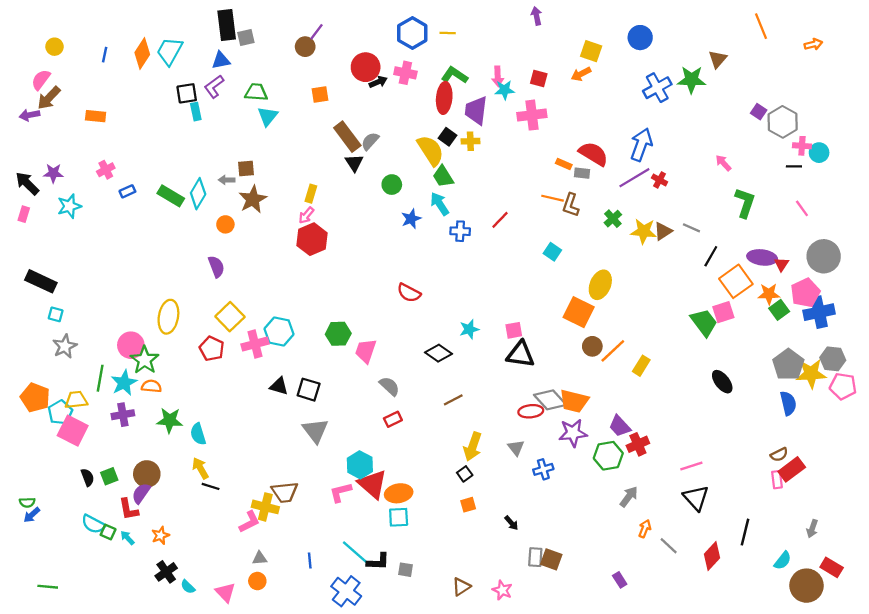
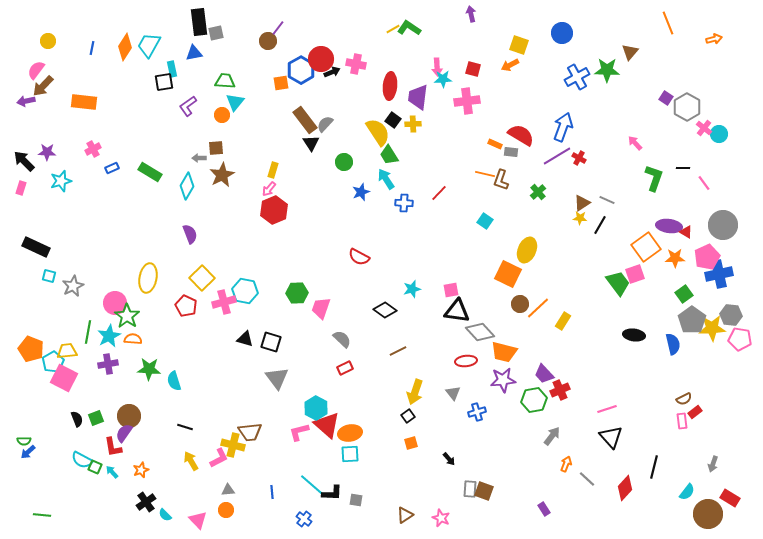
blue hexagon: (412, 33) -> (301, 70), moved
yellow line: (448, 33) -> (393, 29), turned -32
green L-shape: (454, 75) -> (409, 28), moved
purple L-shape: (214, 87) -> (188, 106), moved
cyan rectangle: (196, 112) -> (172, 69), moved
orange rectangle: (96, 116) -> (84, 102), size x1.4
pink cross: (802, 146) -> (704, 128), turned 35
black line: (794, 166) -> (683, 168), moved
cyan diamond: (198, 194) -> (187, 186), moved
orange circle: (225, 224) -> (222, 115), moved
yellow star: (644, 231) -> (580, 218), moved, size x0.6
black line: (711, 256) -> (600, 225), moved
red triangle: (781, 264) -> (686, 232), turned -32
green square: (779, 310) -> (684, 294), moved
gray star: (65, 346) -> (73, 286), moved
black ellipse: (722, 382) -> (634, 335), turned -45
gray diamond: (550, 400) -> (480, 332), moved
blue semicircle: (788, 403) -> (673, 344), moved
yellow arrow: (200, 468) -> (191, 461), moved
red rectangle: (792, 469) -> (695, 412), size x0.6
blue cross: (346, 591) -> (304, 519), size x0.6

